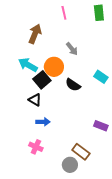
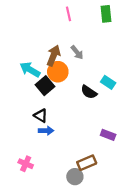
brown arrow: (35, 34) -> (54, 56), moved
black semicircle: (73, 85) -> (89, 92), moved
black triangle: (35, 100) -> (41, 116), moved
pink cross: (36, 147) -> (26, 164), moved
brown rectangle: (81, 152) -> (87, 163), turned -60

